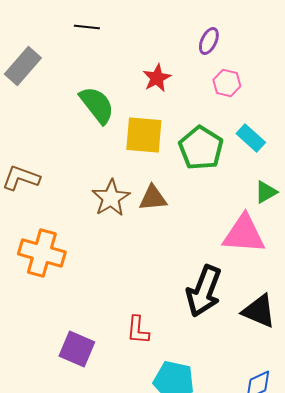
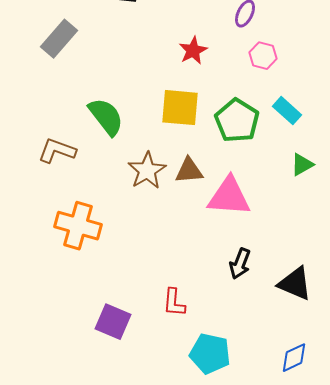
green semicircle: (97, 105) -> (106, 117), moved
pink triangle: (244, 234) -> (229, 197), moved
black arrow: (204, 291) -> (240, 264), size x0.6

